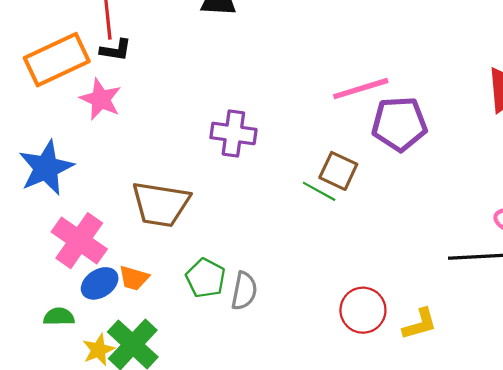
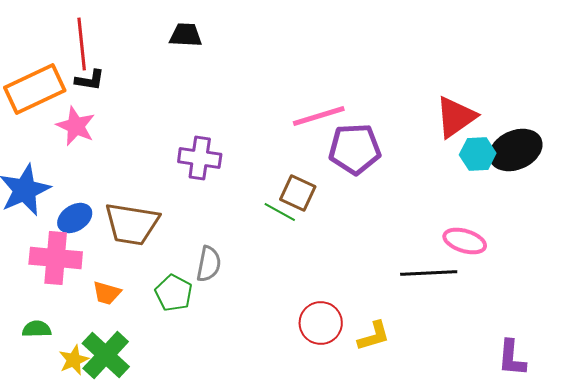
pink cross: (79, 241) -> (56, 258), turned -30
blue ellipse: (100, 283) -> (75, 218), moved
gray semicircle: (244, 291) -> (209, 264), moved

